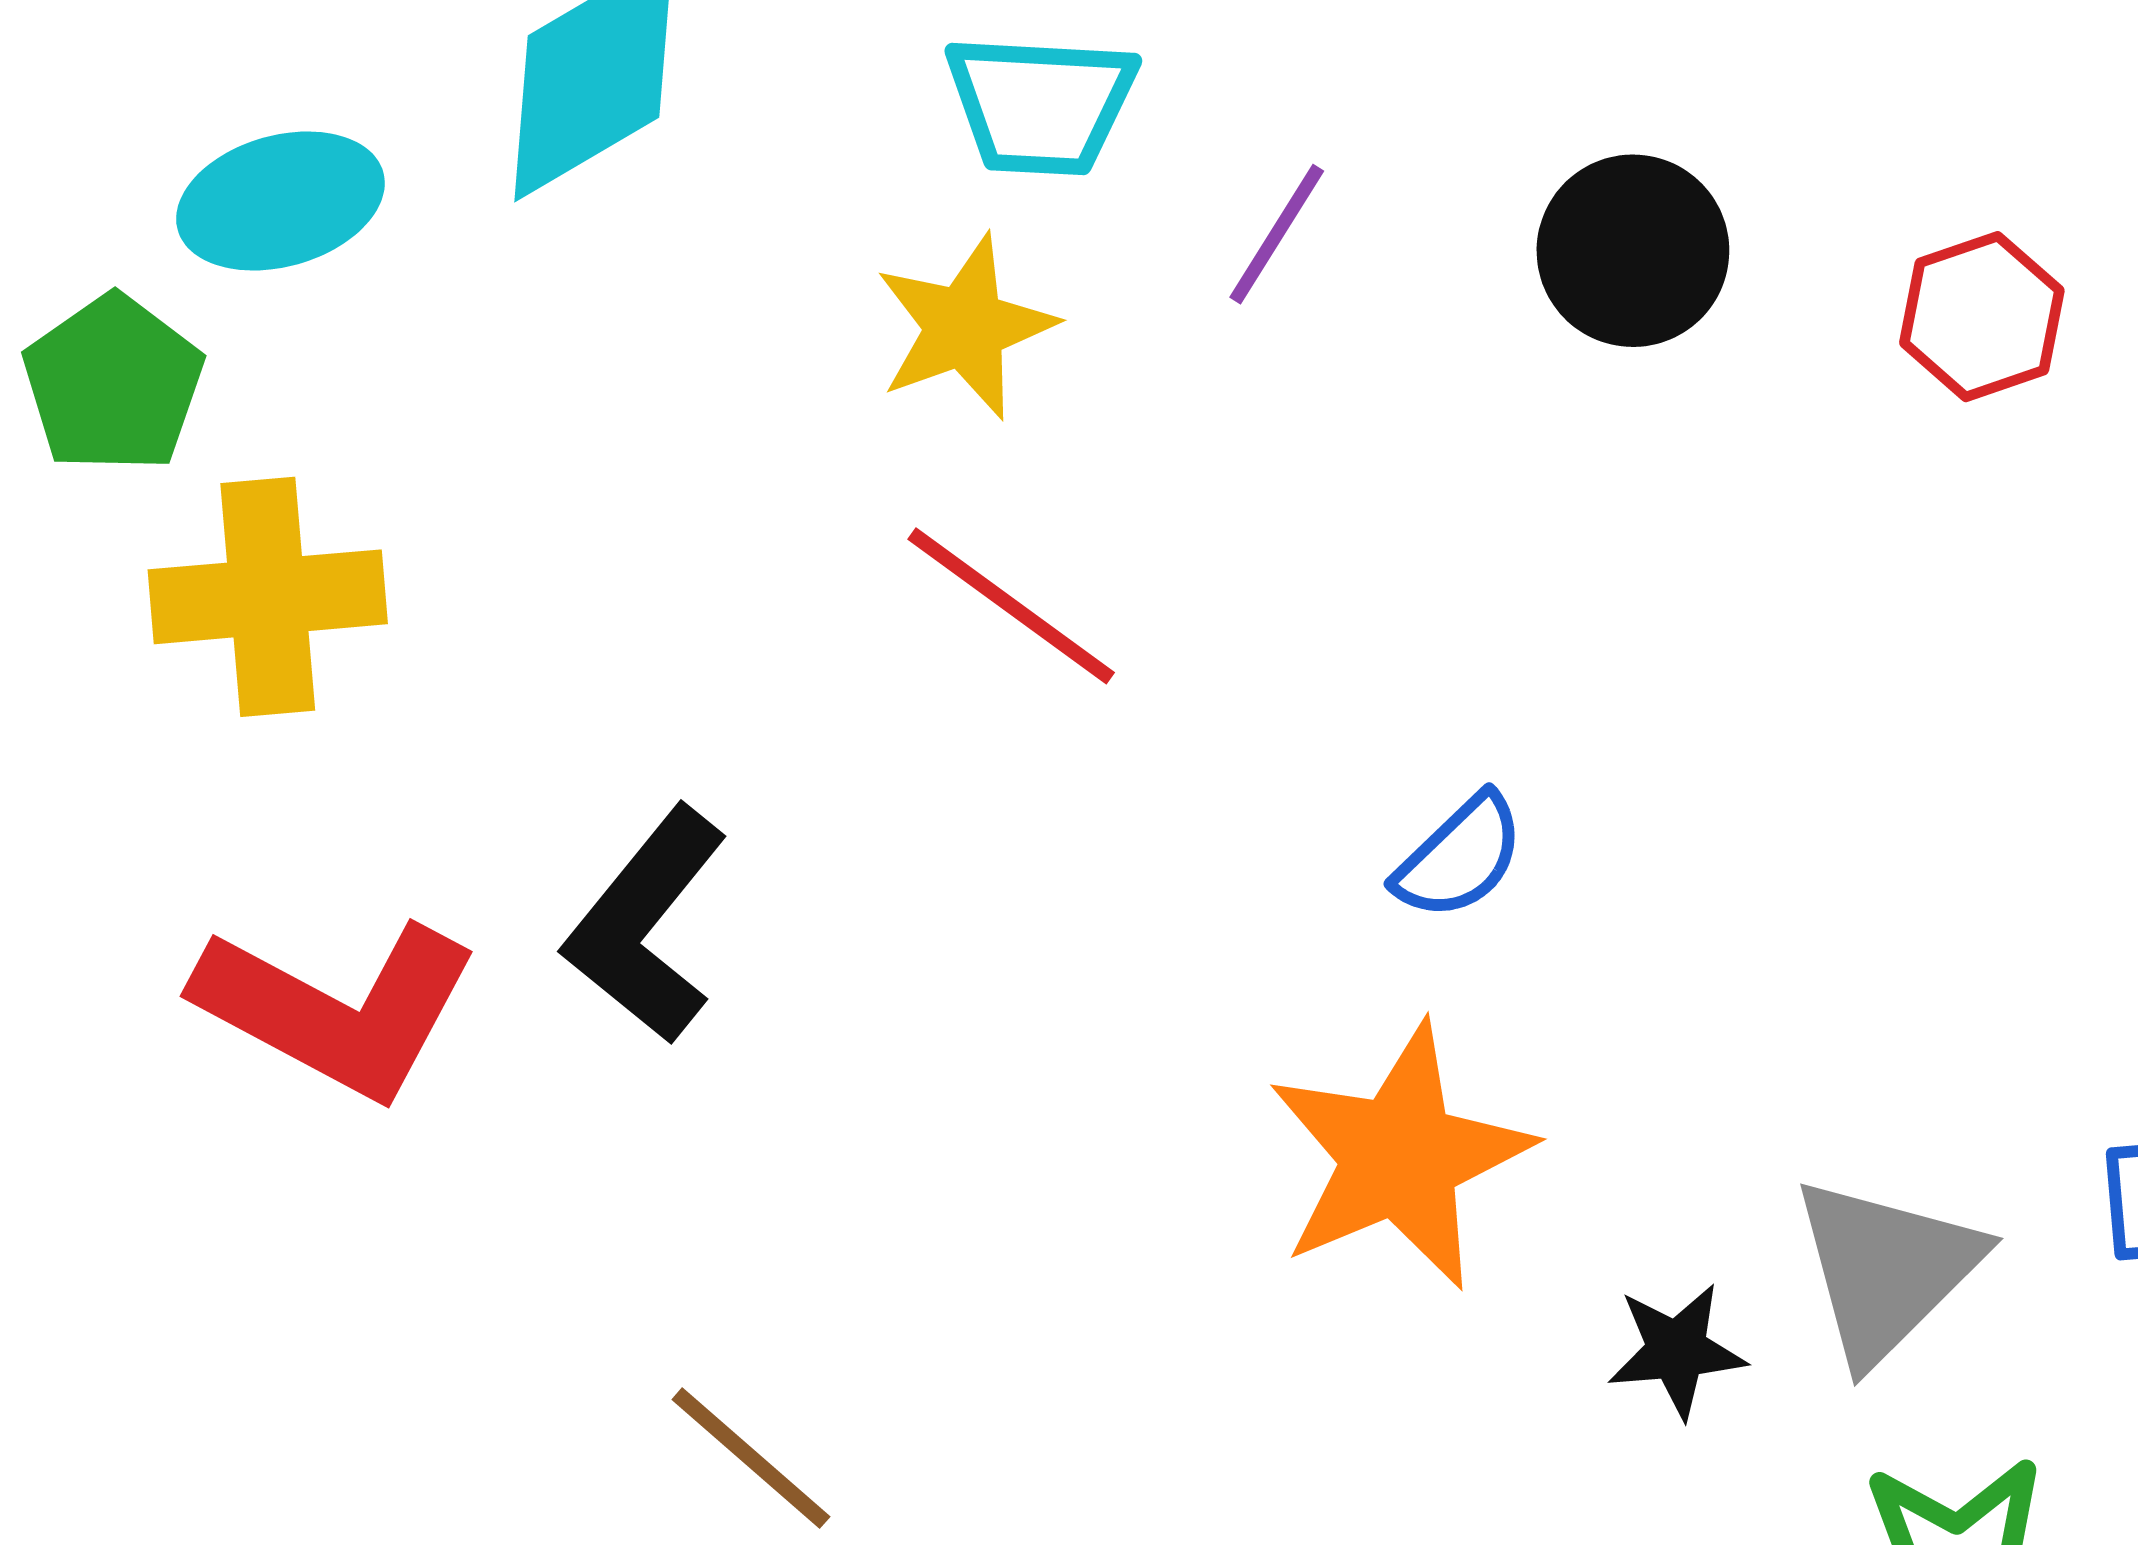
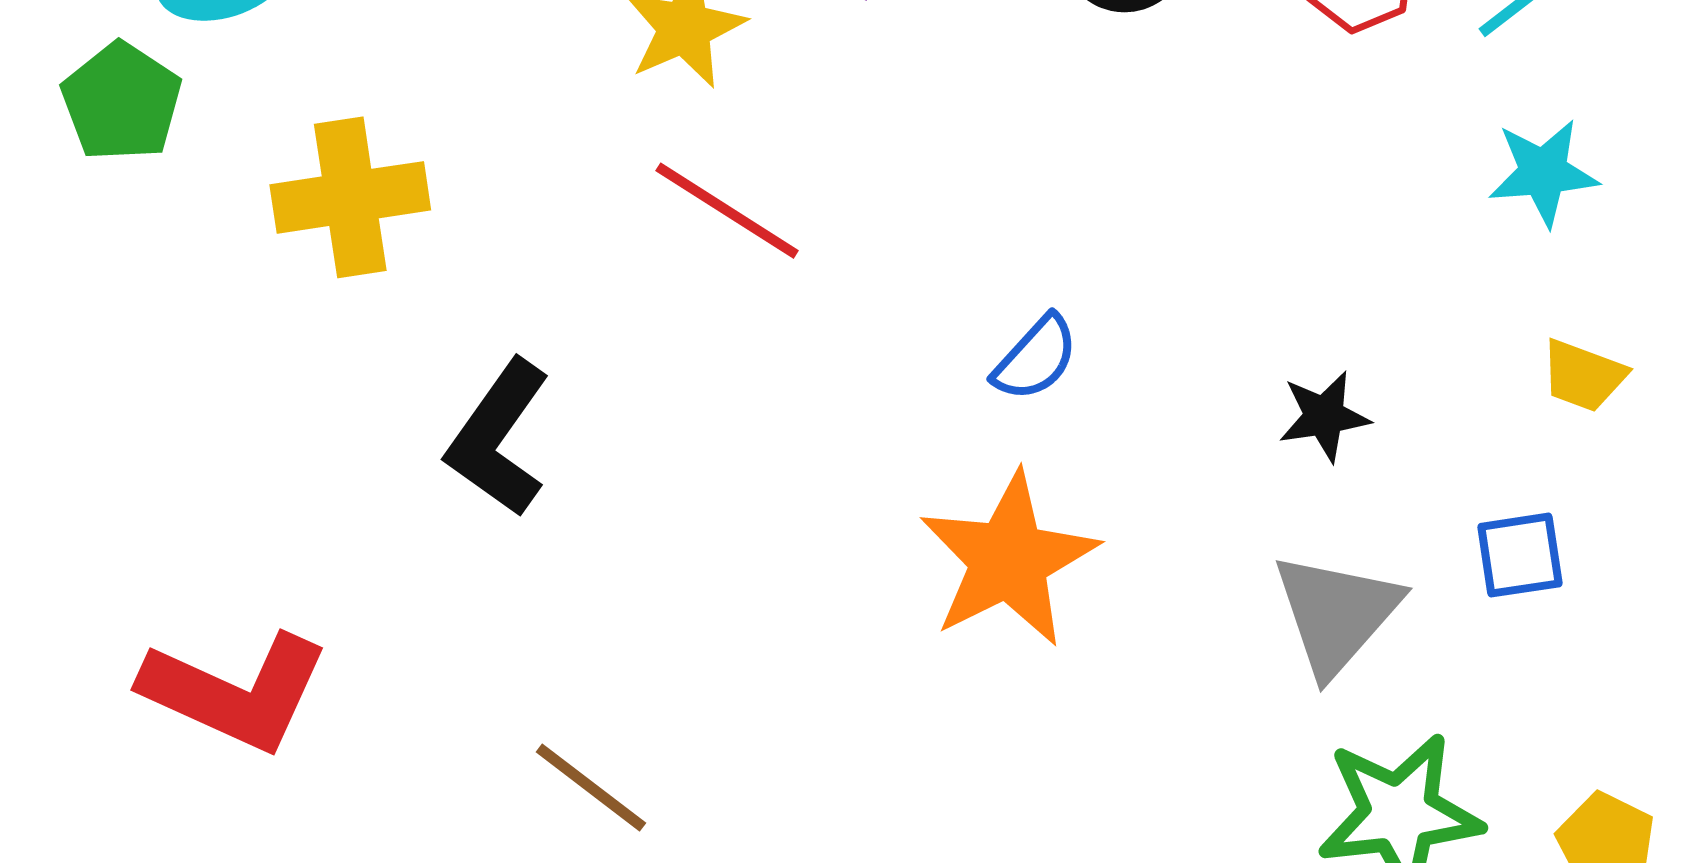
yellow cross: (268, 597) -> (350, 197), moved
red L-shape: (337, 1009) -> (235, 692), moved
black star: (1677, 1350) -> (1324, 416), moved

